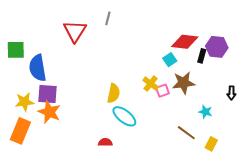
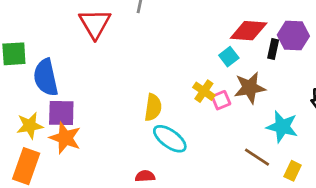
cyan star: (205, 112) -> (282, 127), size x1.6

